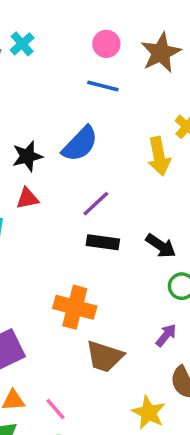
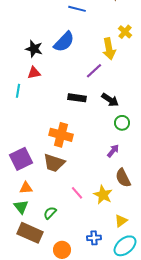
black star: (27, 156) -> (34, 49), turned 30
purple line: (96, 204) -> (94, 71), moved
brown trapezoid: (105, 356) -> (54, 163), moved
pink line: (55, 409) -> (77, 193), moved

